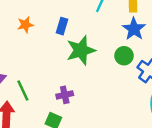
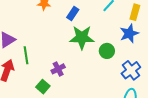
green circle: (124, 56) -> (107, 51), moved
purple cross: (65, 95) -> (58, 69), turned -32

